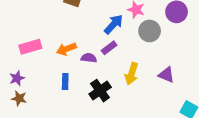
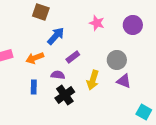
blue arrow: (114, 24) -> (56, 36), moved
gray circle: (150, 31) -> (117, 60), moved
purple semicircle: (89, 58) -> (58, 75), moved

